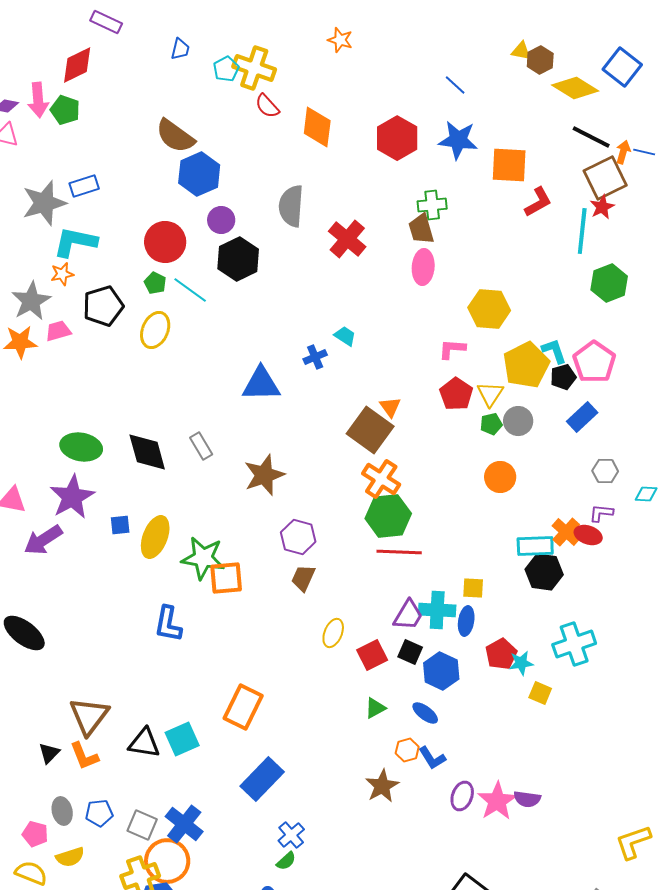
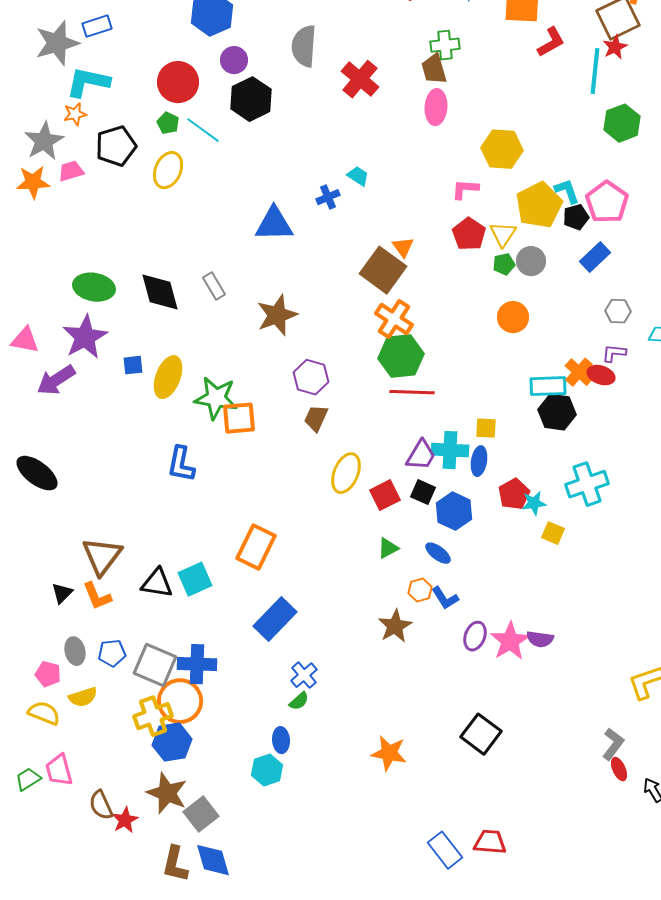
yellow ellipse: (333, 633) -> (346, 473), size x1.4
blue cross: (184, 824) -> (197, 664), turned -36
gray square: (142, 825) -> (155, 665), size x1.4

